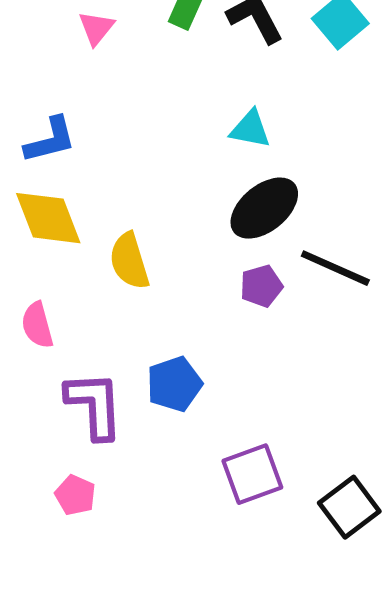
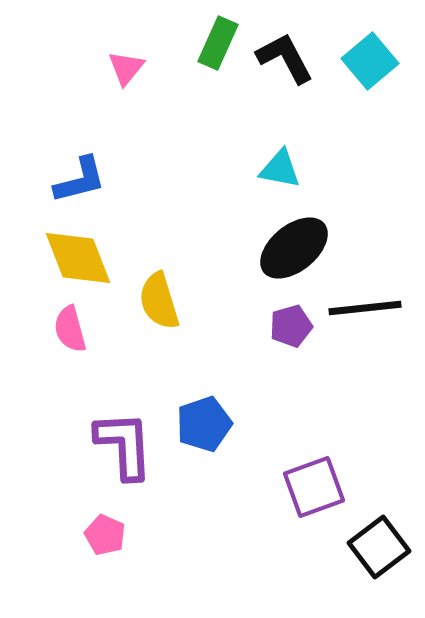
black line: (335, 268) -> (365, 308), turned -30
pink semicircle: (37, 325) -> (70, 329), moved
purple square: (252, 474) -> (314, 487), moved

